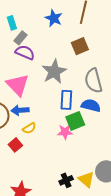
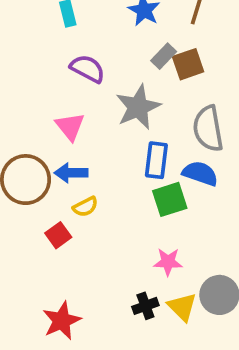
gray rectangle: (20, 38) -> (164, 56), moved
pink triangle: (18, 85) -> (70, 126), size x0.7
pink star: (65, 132) -> (168, 262), moved

